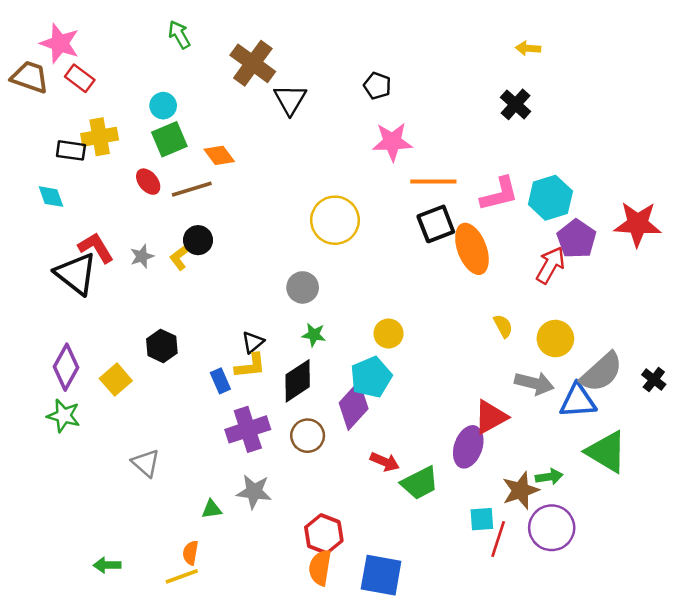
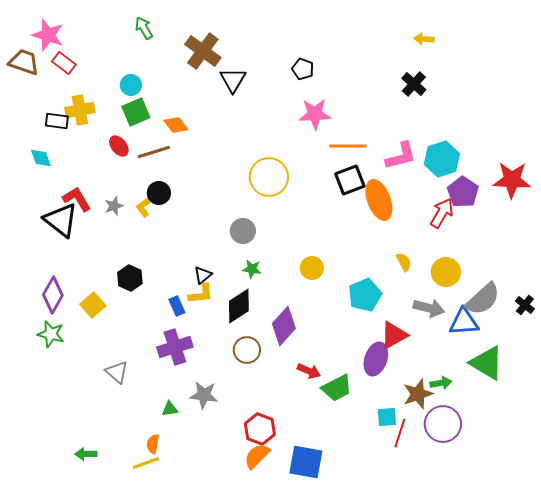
cyan pentagon: (371, 377) -> (365, 295), moved
purple cross: (248, 429) -> (175, 347), moved
orange semicircle: (320, 568) -> (257, 456), turned 36

